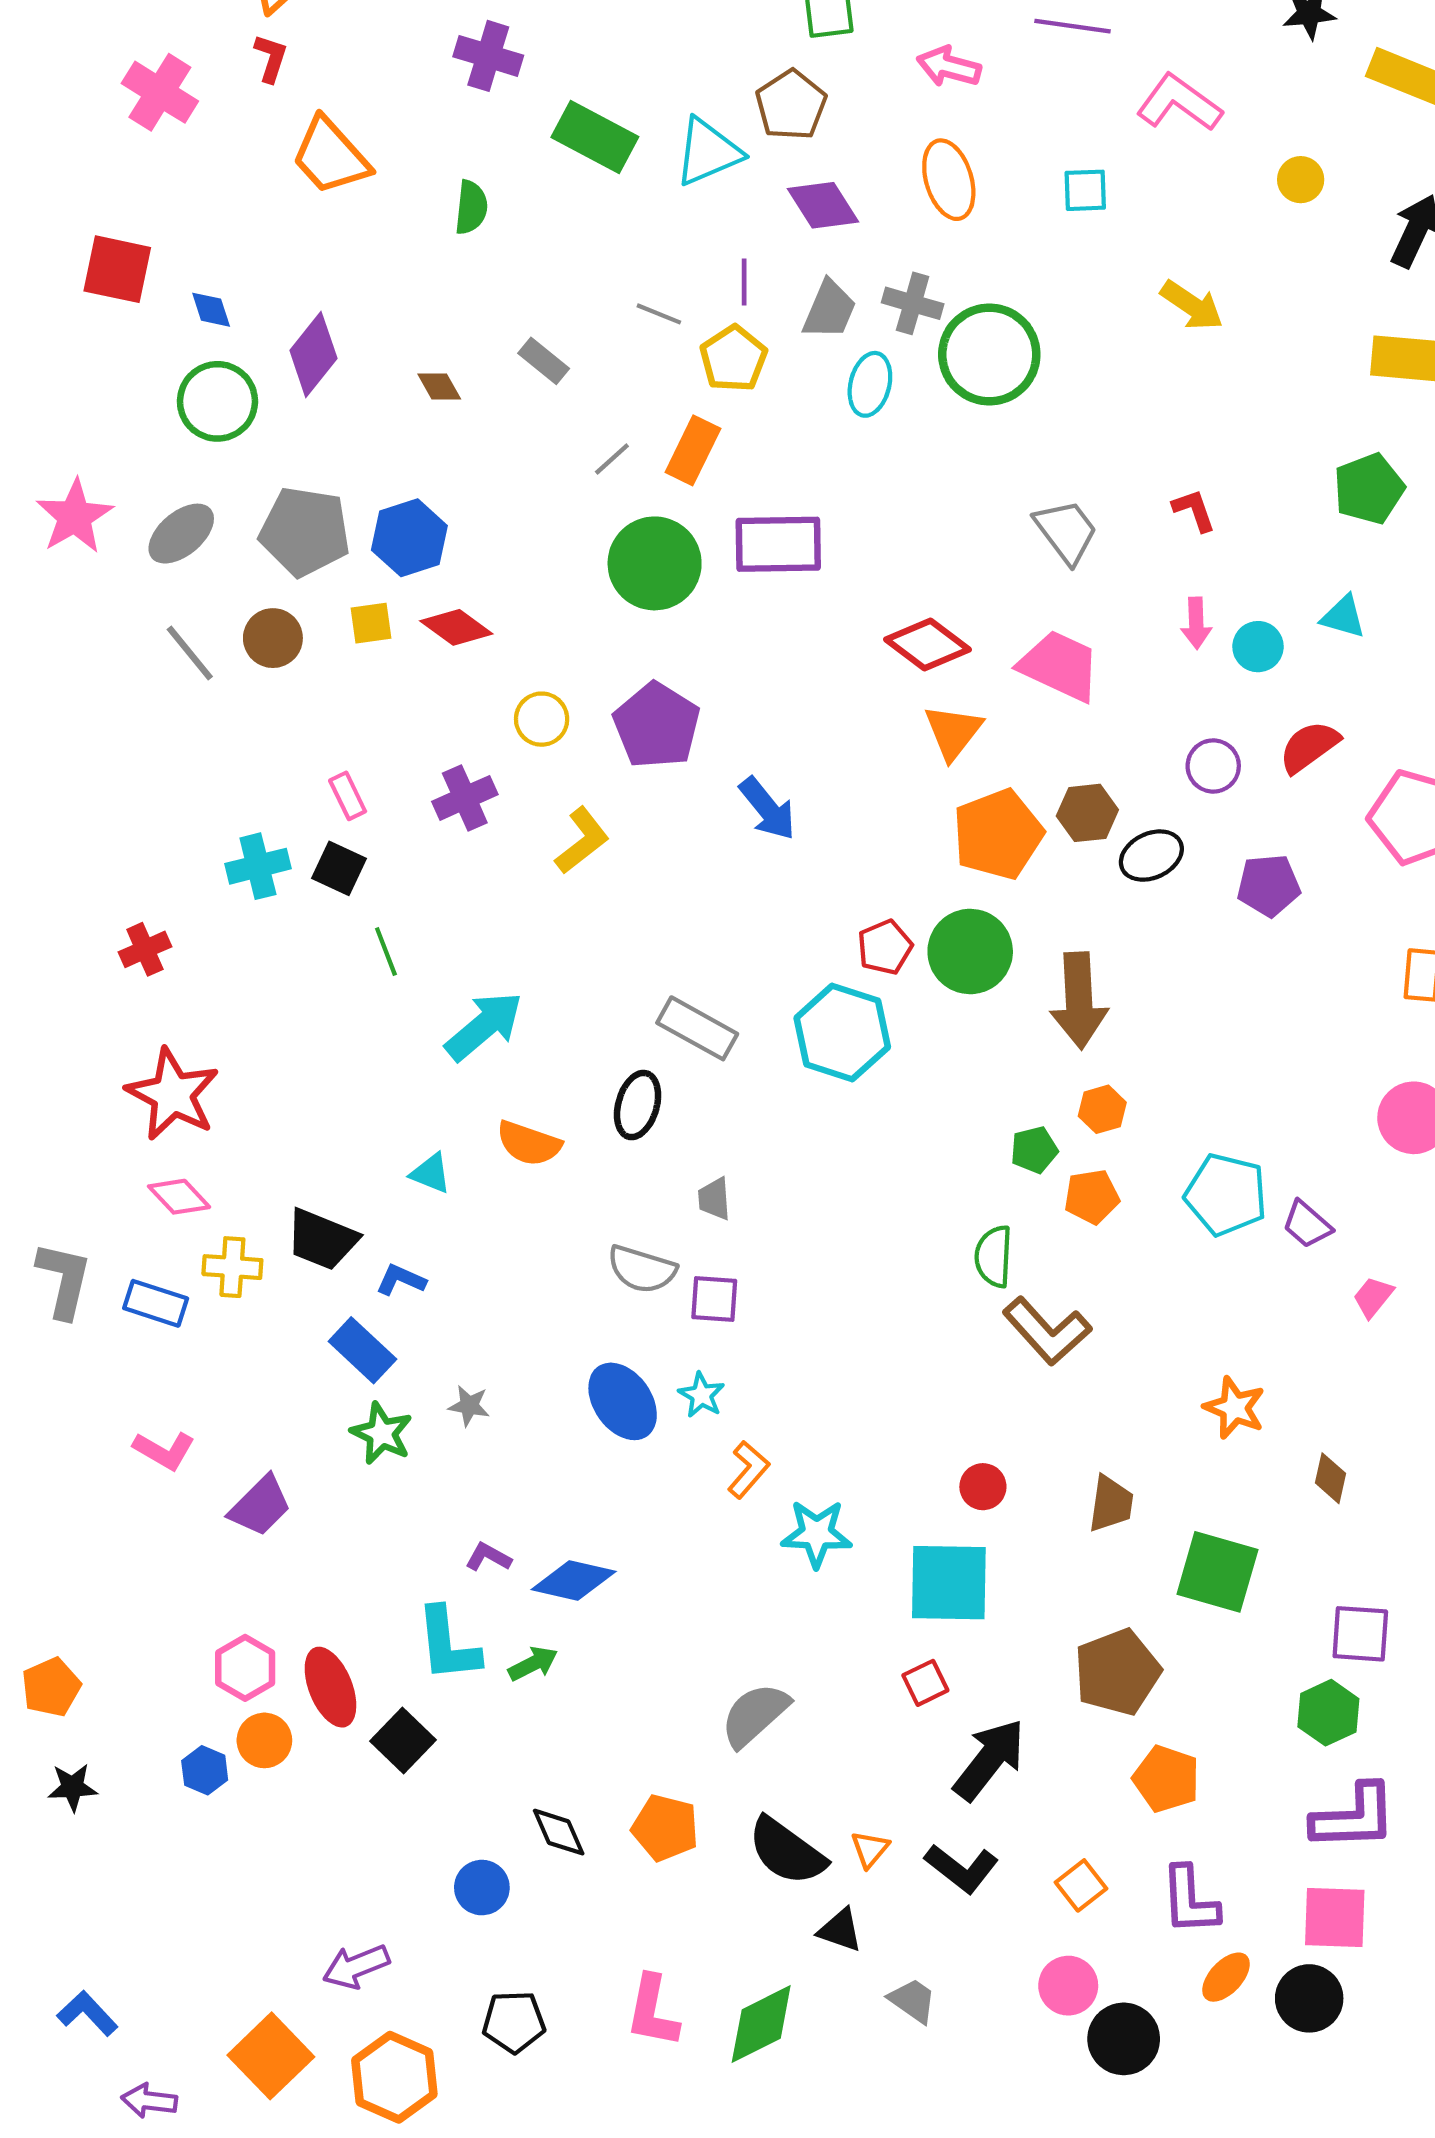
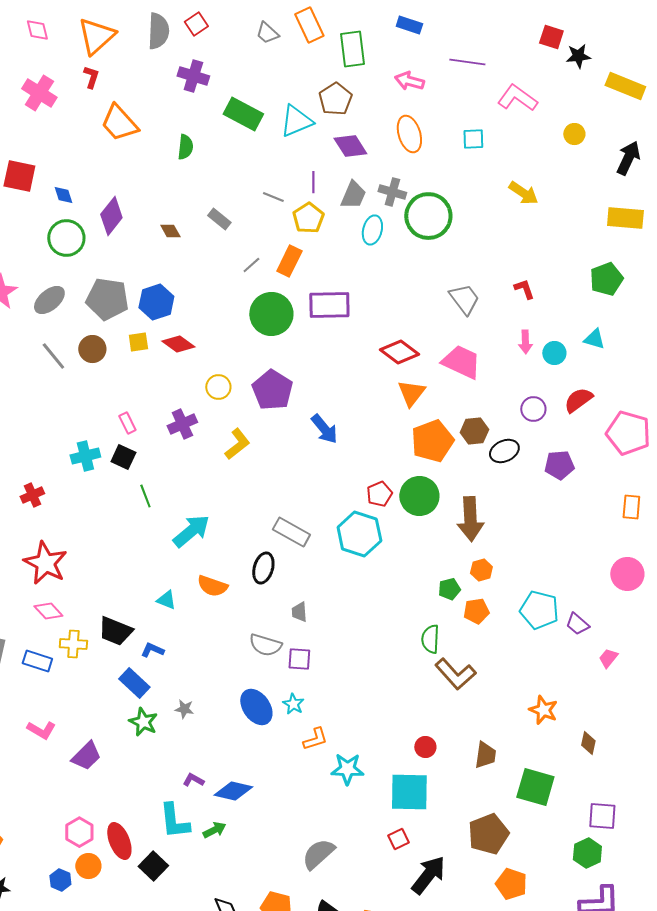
orange L-shape: (748, 1470) -> (315, 739), turned 32

